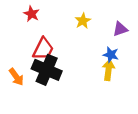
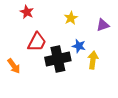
blue star: (111, 55) -> (79, 46), moved
black cross: (47, 70) -> (58, 59), moved, turned -35

